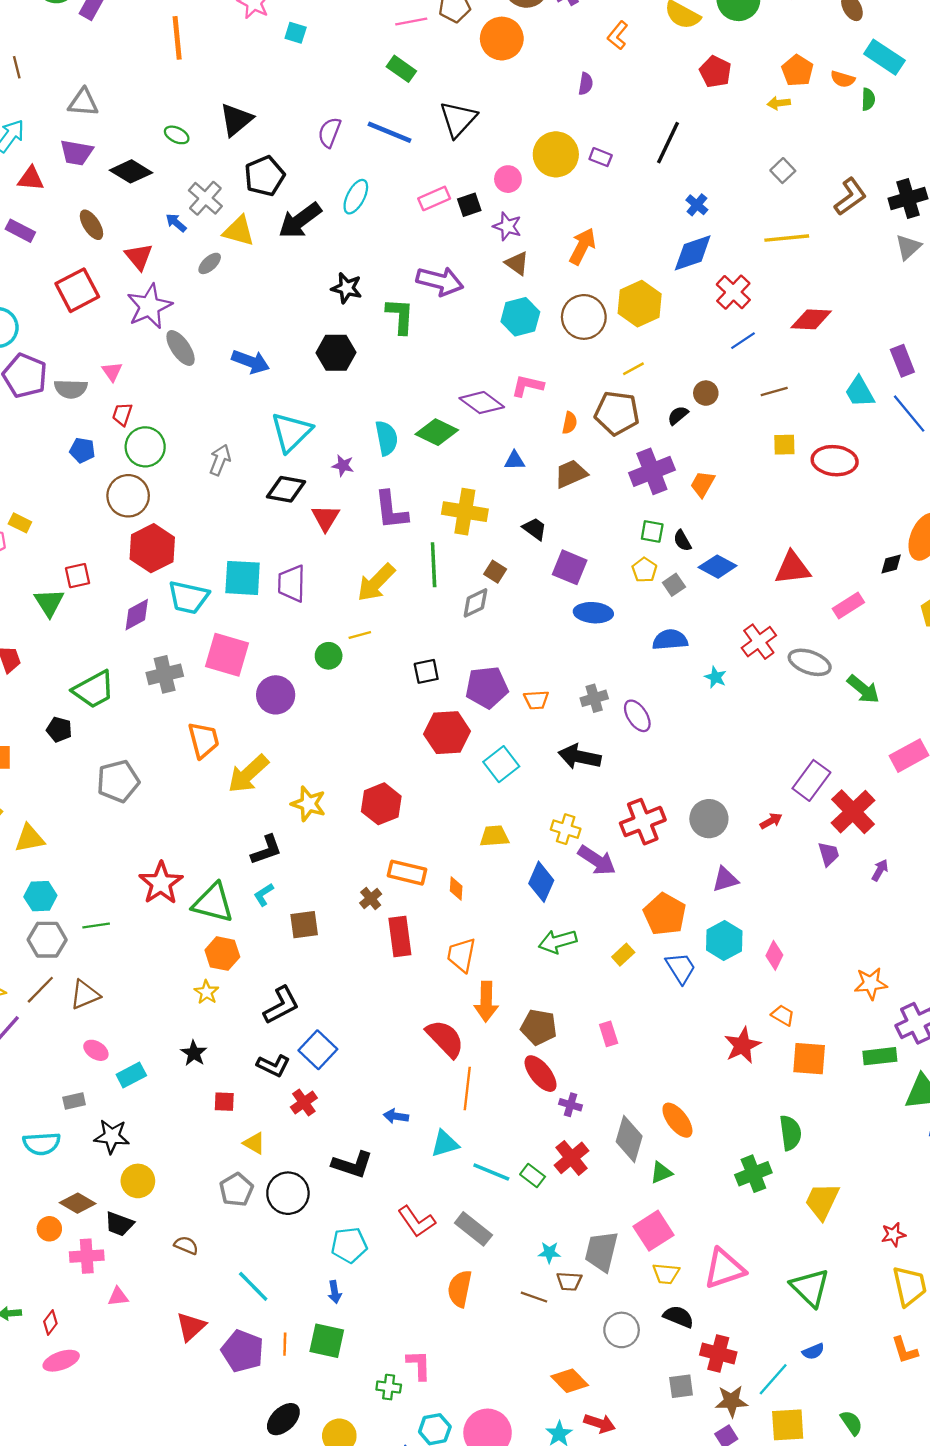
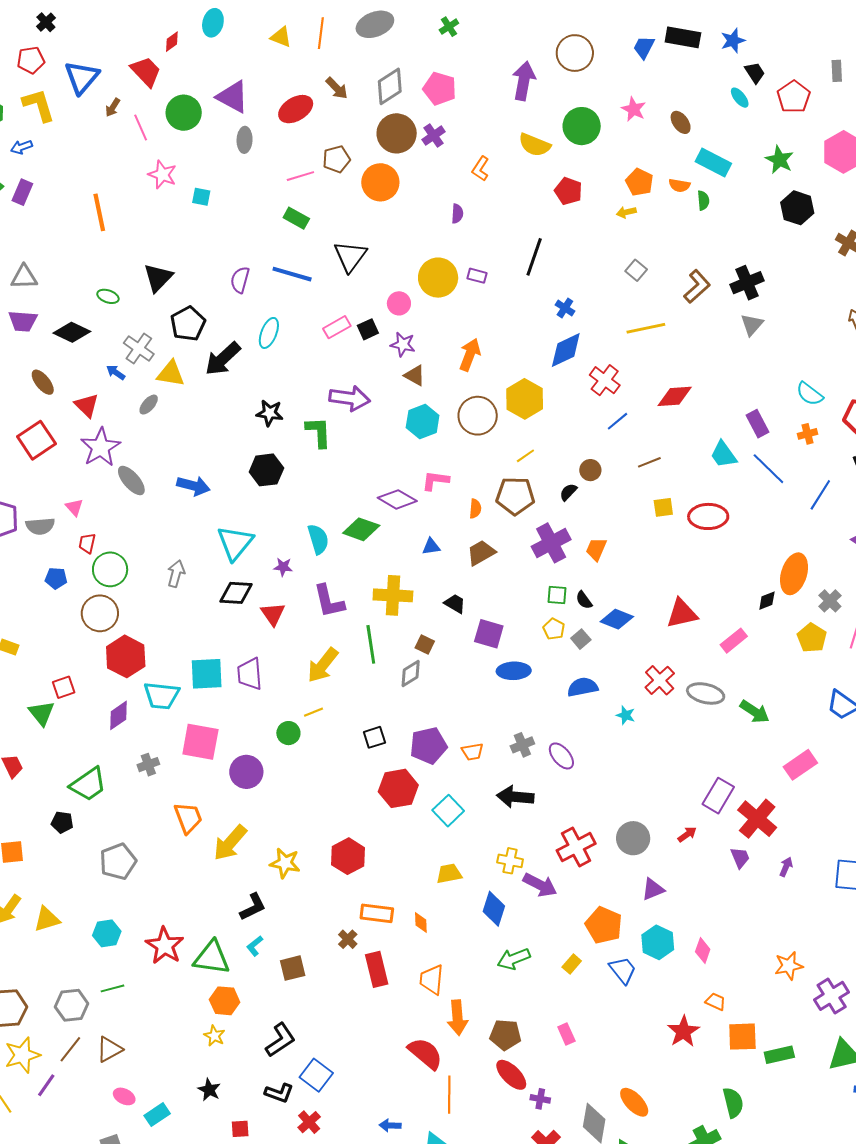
gray cross: (165, 674) -> (148, 765), size x0.7
cyan hexagon: (40, 896) -> (107, 933), moved
green rectangle: (880, 1056) -> (779, 1055), moved

